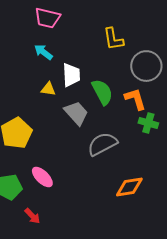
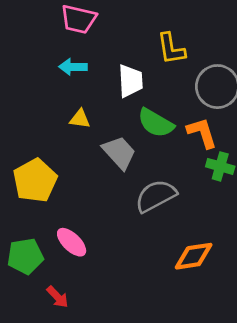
cyan arrow: (43, 52) -> (73, 67), turned -36
white trapezoid: (71, 75) -> (130, 81), moved
green semicircle: (102, 92) -> (156, 123), turned 148

